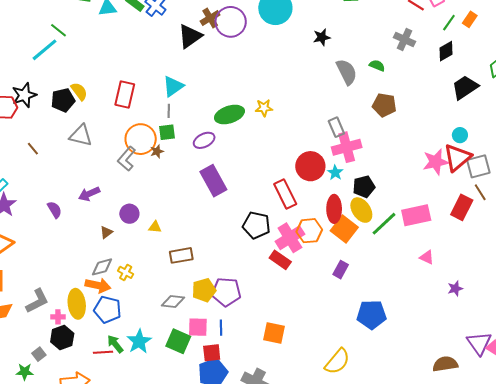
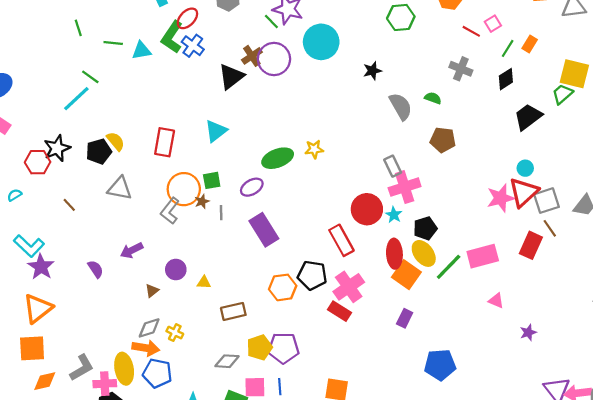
gray line: (169, 111) -> (221, 213), moved
orange hexagon: (309, 231) -> (283, 287), moved
pink cross: (58, 317) -> (105, 384), size x1.5

